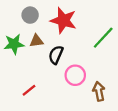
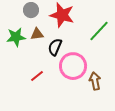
pink circle: (75, 75) -> (73, 66), size x1.4
red line: (29, 90) -> (37, 76), moved

